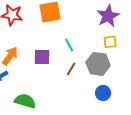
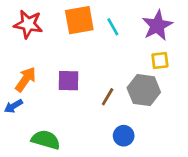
cyan line: (69, 45) -> (113, 27), moved
blue circle: (103, 93) -> (124, 136), moved

